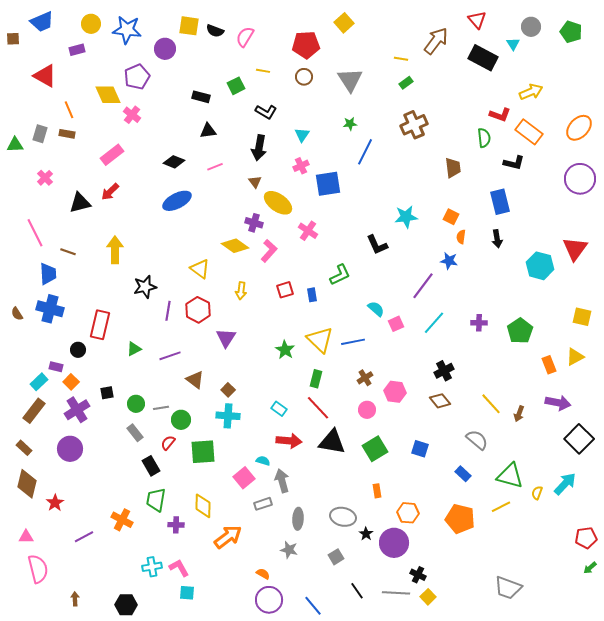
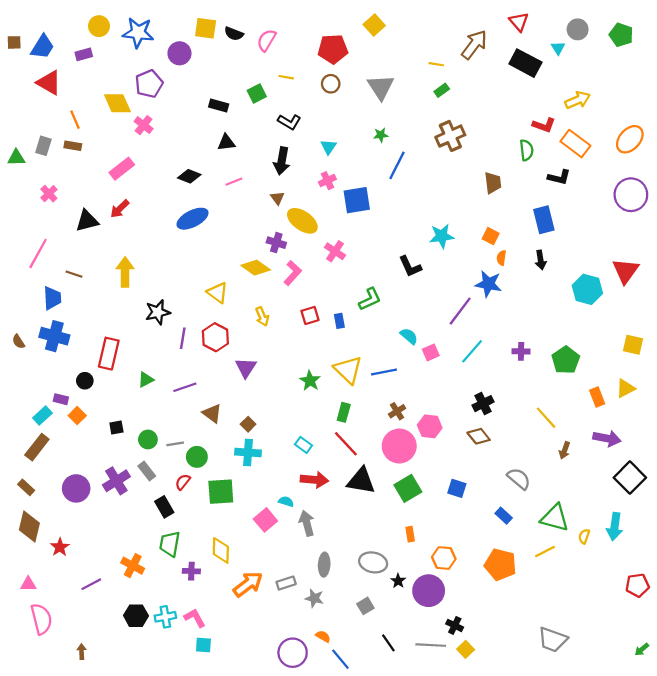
blue trapezoid: (42, 22) -> (42, 47), moved, turned -35
pink line: (35, 233) -> (38, 253), turned 56
blue star: (449, 261) -> (488, 284), size x1.4
yellow arrow: (241, 291) -> (262, 317), turned -30
yellow line: (491, 404) -> (546, 418), moved
purple cross: (77, 410) -> (116, 481), moved
pink circle: (367, 410) -> (399, 446), size x1.8
cyan arrow: (565, 484) -> (615, 526), turned 145
gray rectangle: (263, 504) -> (286, 583), moved
green arrow: (590, 568) -> (642, 649), moved
orange semicircle: (263, 574) -> (323, 636), moved
black hexagon: (126, 605) -> (136, 616), moved

